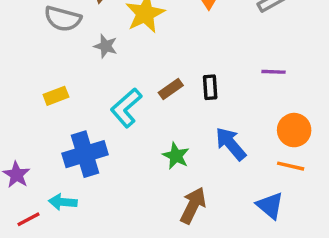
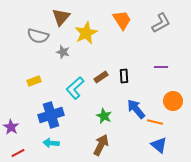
orange line: (291, 166) -> (155, 122), moved
cyan arrow: (63, 202) -> (51, 143), moved
brown arrow: (193, 205) -> (101, 145), moved

